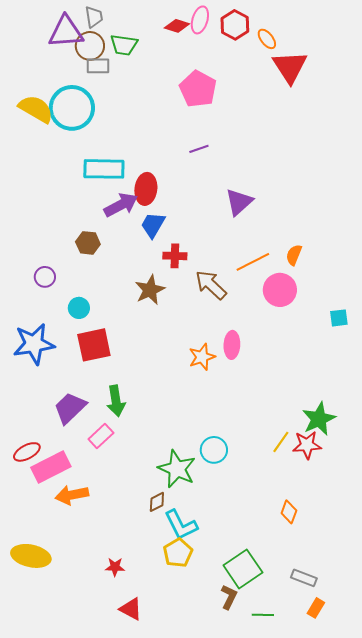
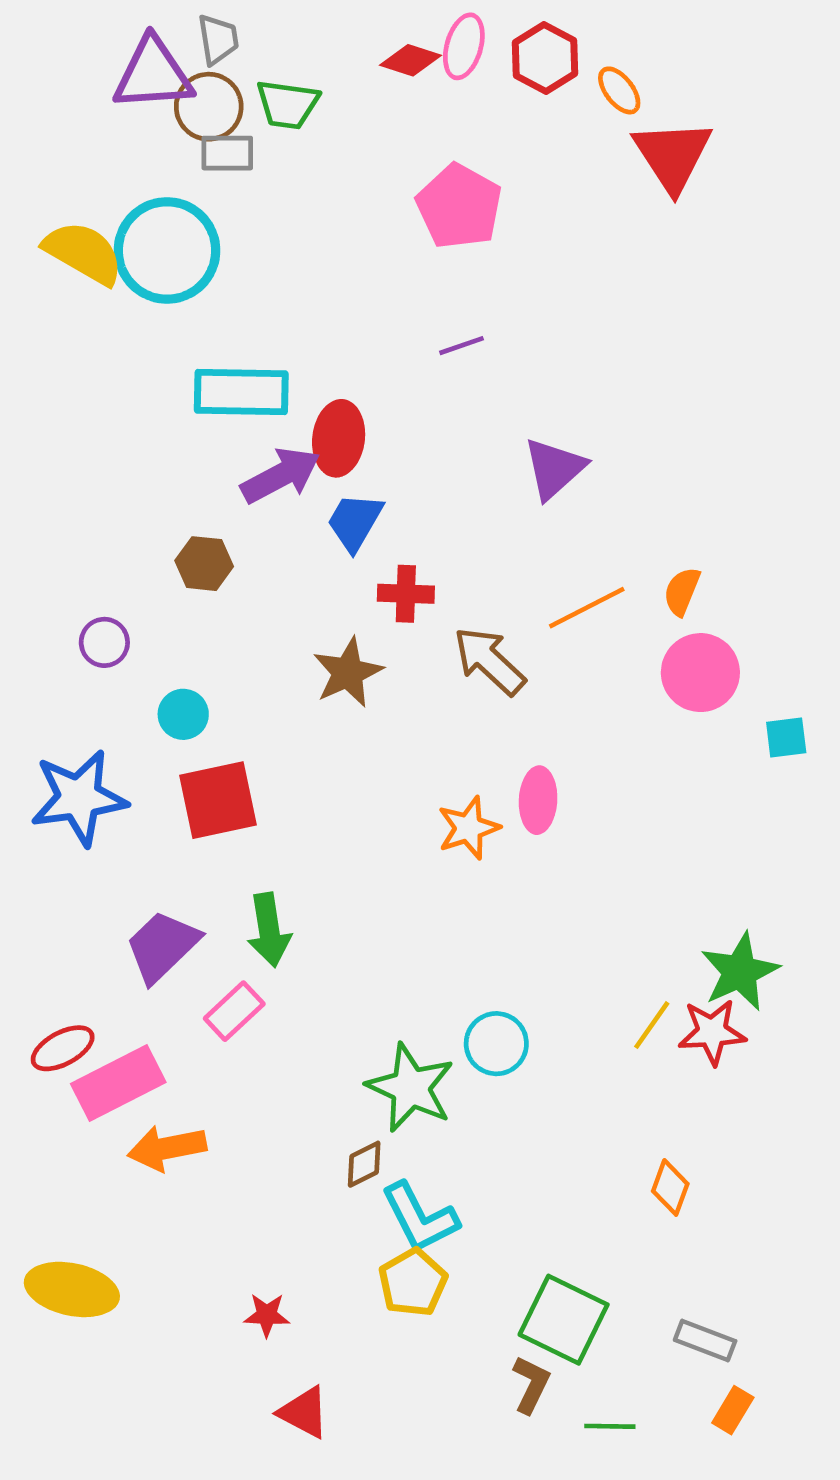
pink circle: (280, 290) -> (700, 673), moved
green square: (243, 569) -> (564, 1320), turned -30

